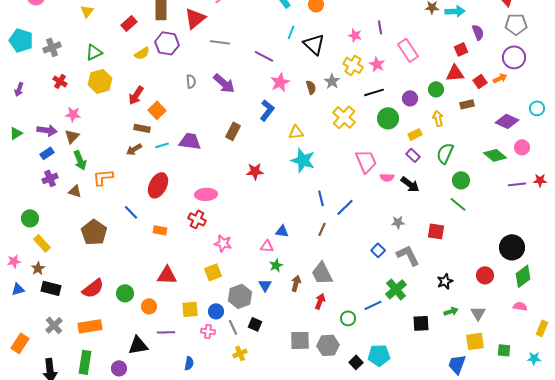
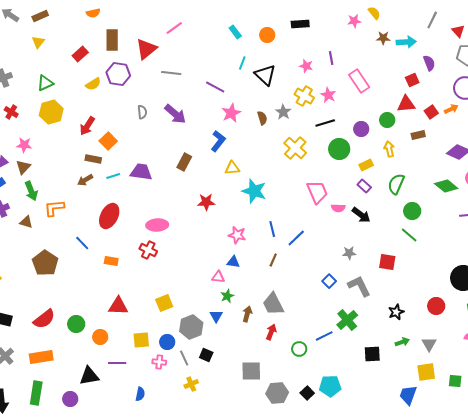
yellow triangle: (296, 132) -> (232, 168), moved
pink star: (223, 243) -> (237, 235), moved
gray hexagon: (328, 345) -> (277, 393), moved

